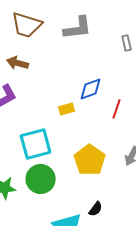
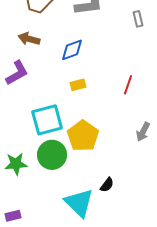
blue diamond: (91, 89) -> (72, 50), moved
yellow pentagon: (90, 160) -> (83, 136), moved

